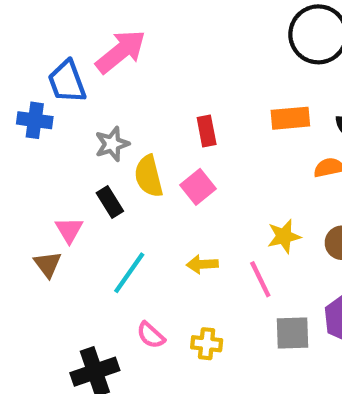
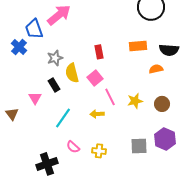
blue cross: (35, 120) -> (19, 47), turned 35
brown triangle: (48, 264) -> (12, 114), moved
pink line: (260, 279) -> (110, 97), moved

